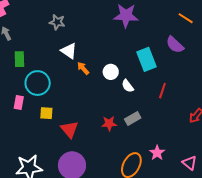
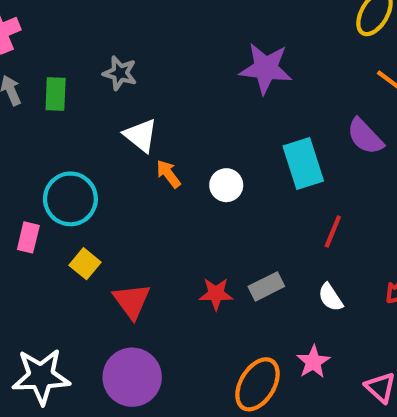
green rectangle: (19, 59) -> (56, 94), moved
white semicircle: (128, 86) -> (330, 297), moved
yellow square: (46, 113) -> (85, 264), turned 32

